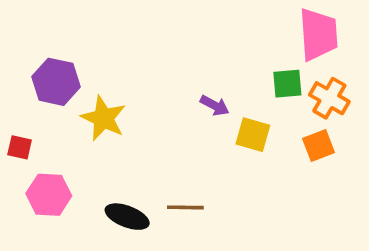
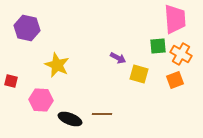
purple hexagon: (56, 82) -> (27, 28), moved
pink hexagon: (49, 195) -> (41, 100), moved

